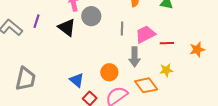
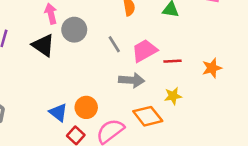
gray line: (122, 29) -> (114, 44), turned -32
gray arrow: (135, 57) -> (132, 80), turned -84
orange circle: (109, 72) -> (86, 107), moved

